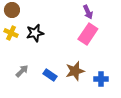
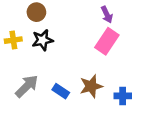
brown circle: (12, 10) -> (36, 12), moved
yellow cross: (11, 33) -> (13, 40), turned -32
gray arrow: (22, 71) -> (27, 86), size x1.5

